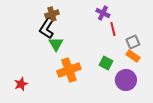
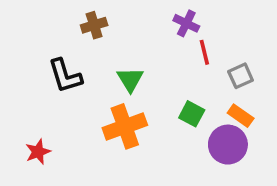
black L-shape: (47, 28) -> (65, 76), moved, turned -50
green triangle: (56, 44) -> (130, 79), moved
orange rectangle: (133, 56) -> (241, 116), moved

